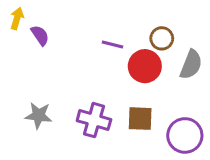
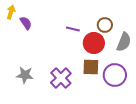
brown square: (140, 119) -> (91, 67), moved
purple cross: (94, 120) -> (61, 78), turned 30
purple circle: (185, 135) -> (115, 75), moved

